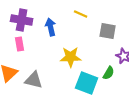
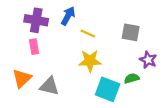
yellow line: (81, 14) -> (88, 33), moved
blue arrow: (51, 27) -> (68, 16), moved, turned 42
green semicircle: (109, 73) -> (132, 78), turned -136

